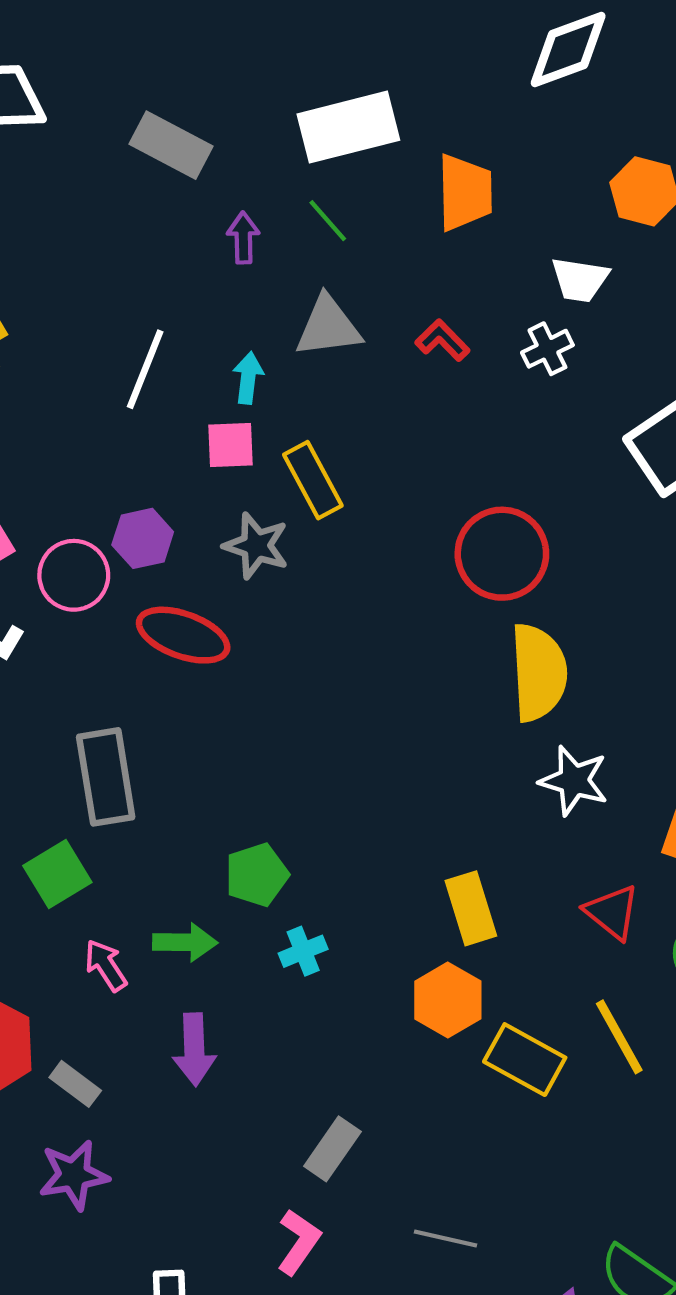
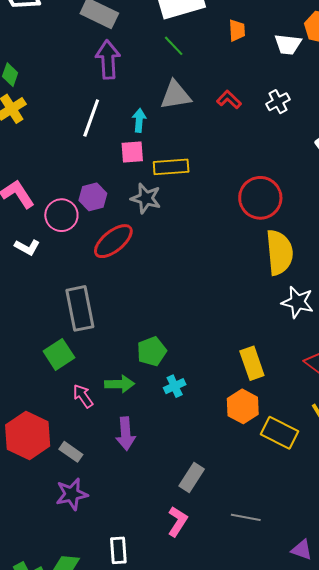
orange trapezoid: (465, 192) -> (237, 30), size x0.6
purple arrow: (243, 238) -> (108, 60), moved, size x1.6
white trapezoid: (580, 280) -> (288, 44), moved
yellow rectangle: (313, 480) -> (171, 167), turned -64
red ellipse: (183, 635) -> (113, 241), turned -57

